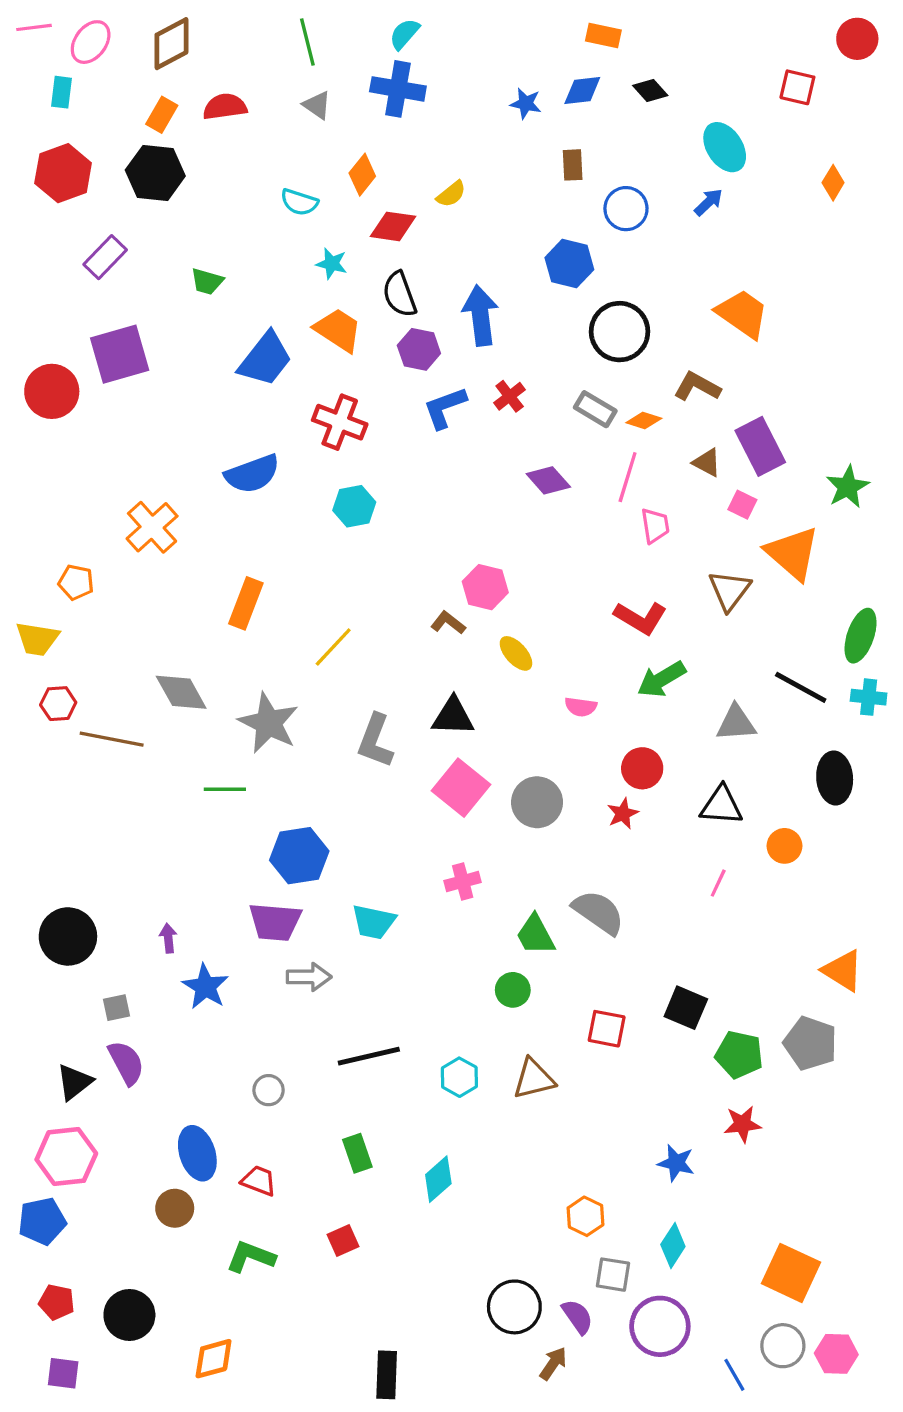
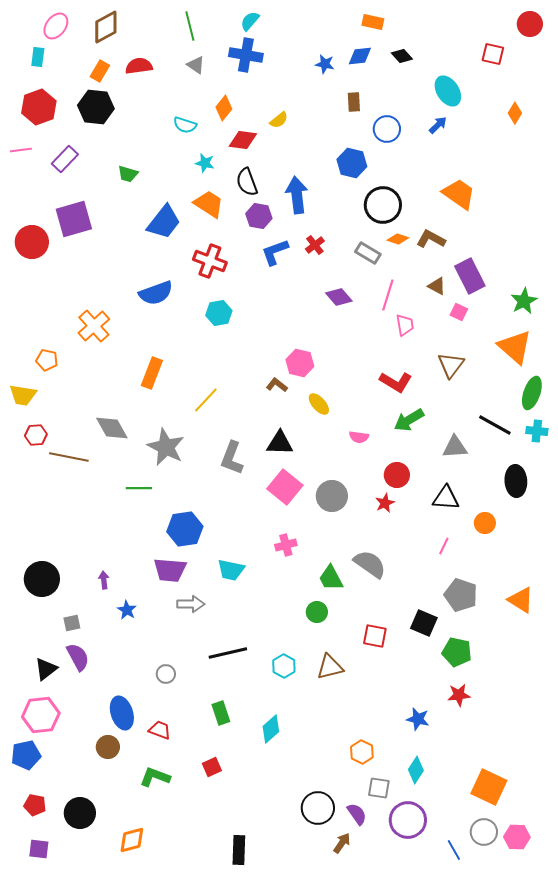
pink line: (34, 27) -> (21, 150), moved
orange diamond: (644, 421) -> (398, 239), moved
orange triangle: (793, 553) -> (515, 347), moved
blue star: (205, 987) -> (127, 610), size x0.7
gray pentagon: (810, 1043) -> (461, 595), moved

